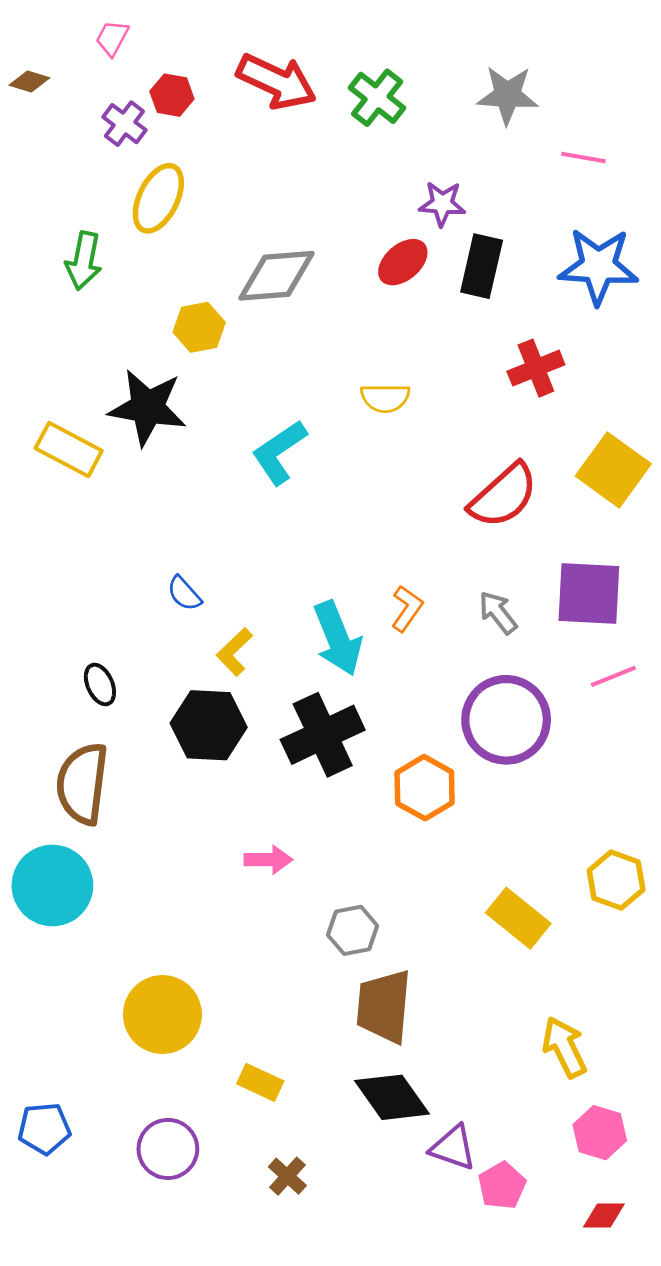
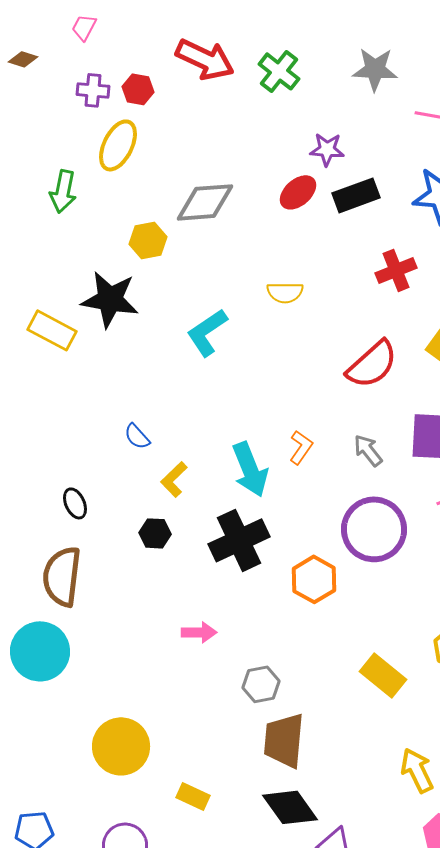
red hexagon: (172, 95) -> (138, 89), moved
purple cross: (124, 124) -> (93, 90), turned -32
black rectangle: (482, 266) -> (356, 195), turned 57
black hexagon: (209, 725) -> (155, 533), size x0.6

